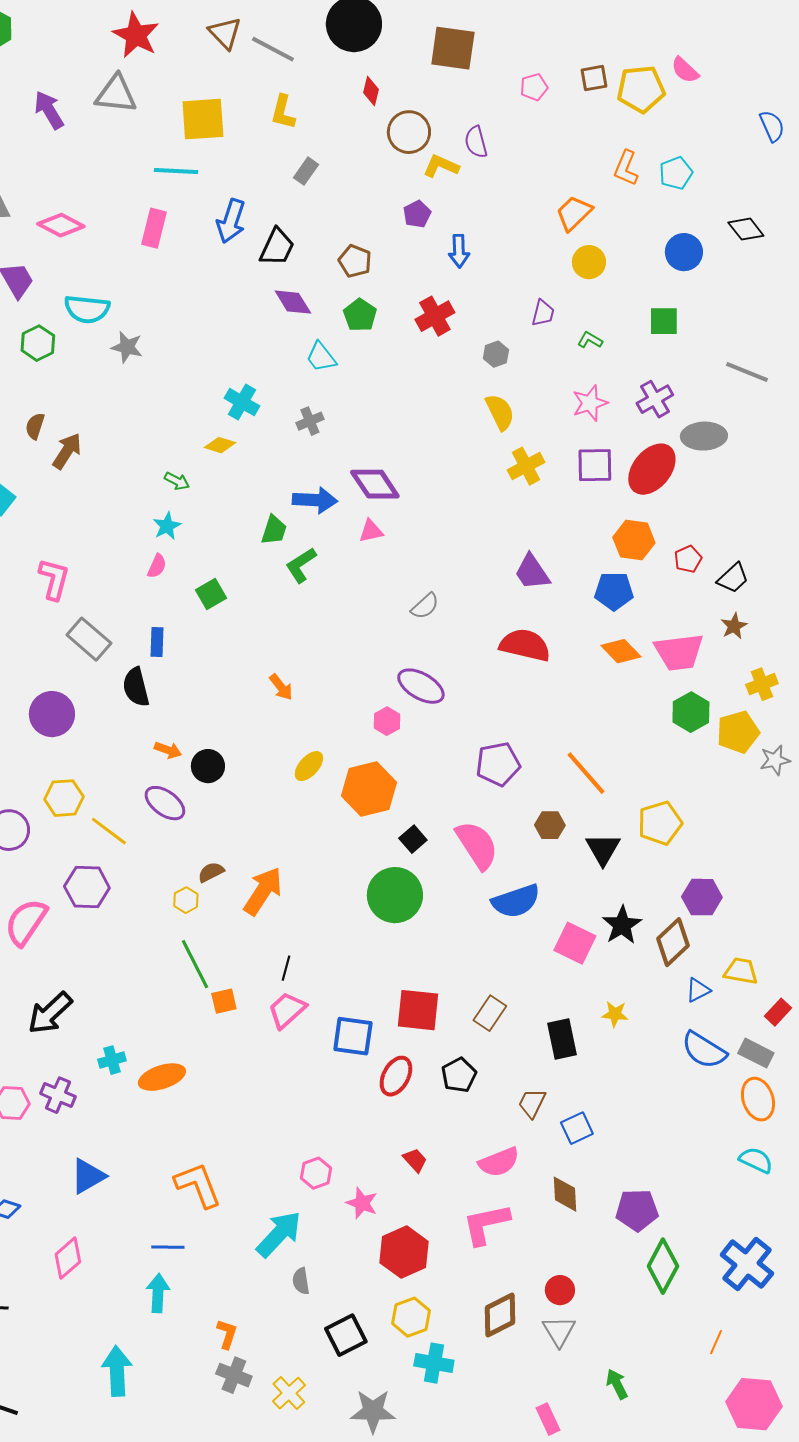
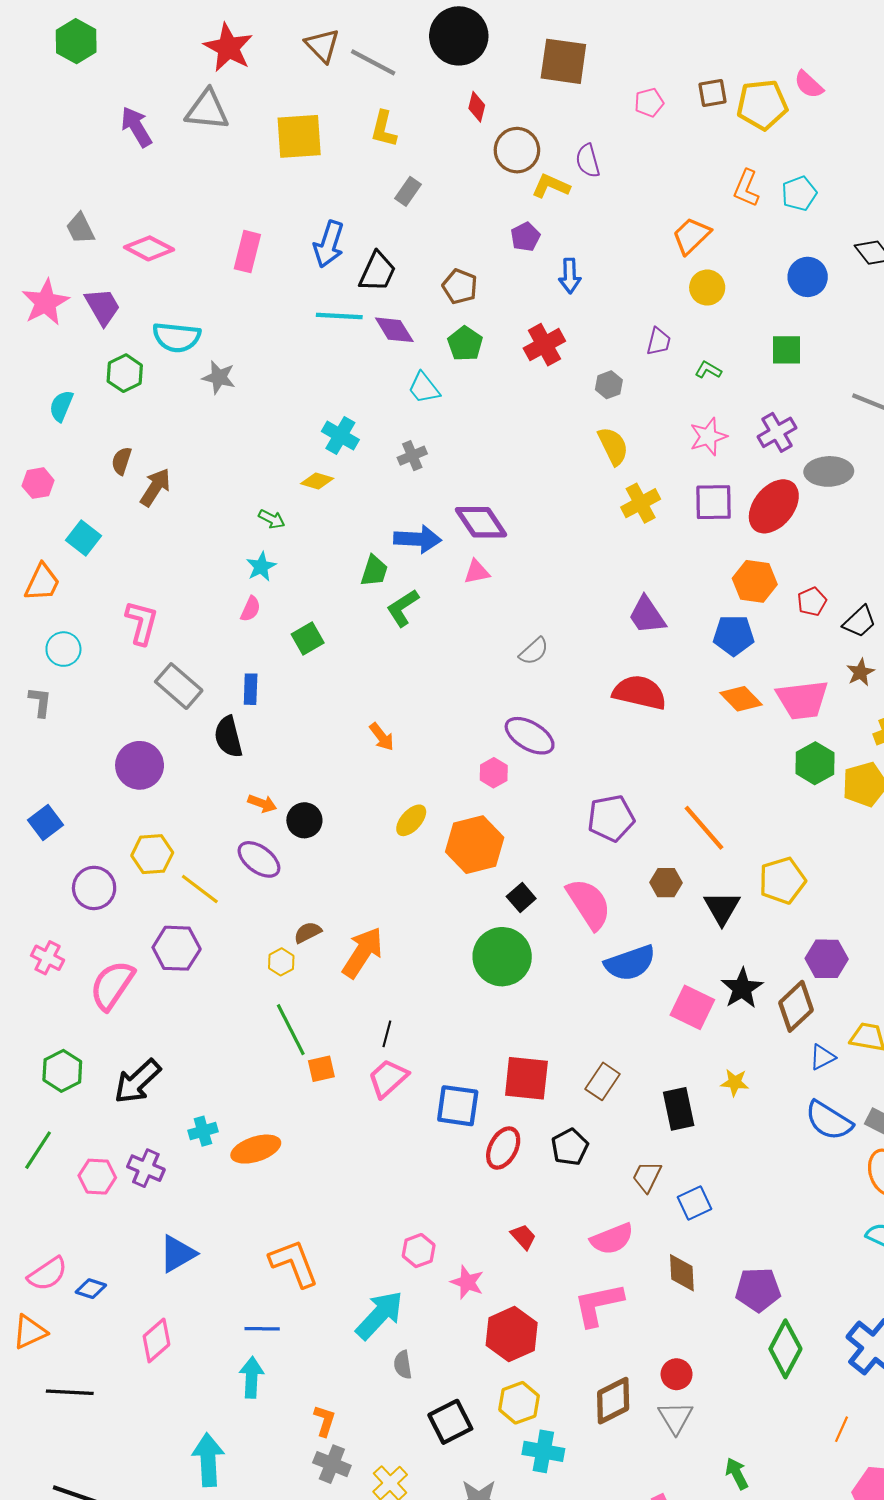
cyan line: (176, 171) -> (339, 316), moved

